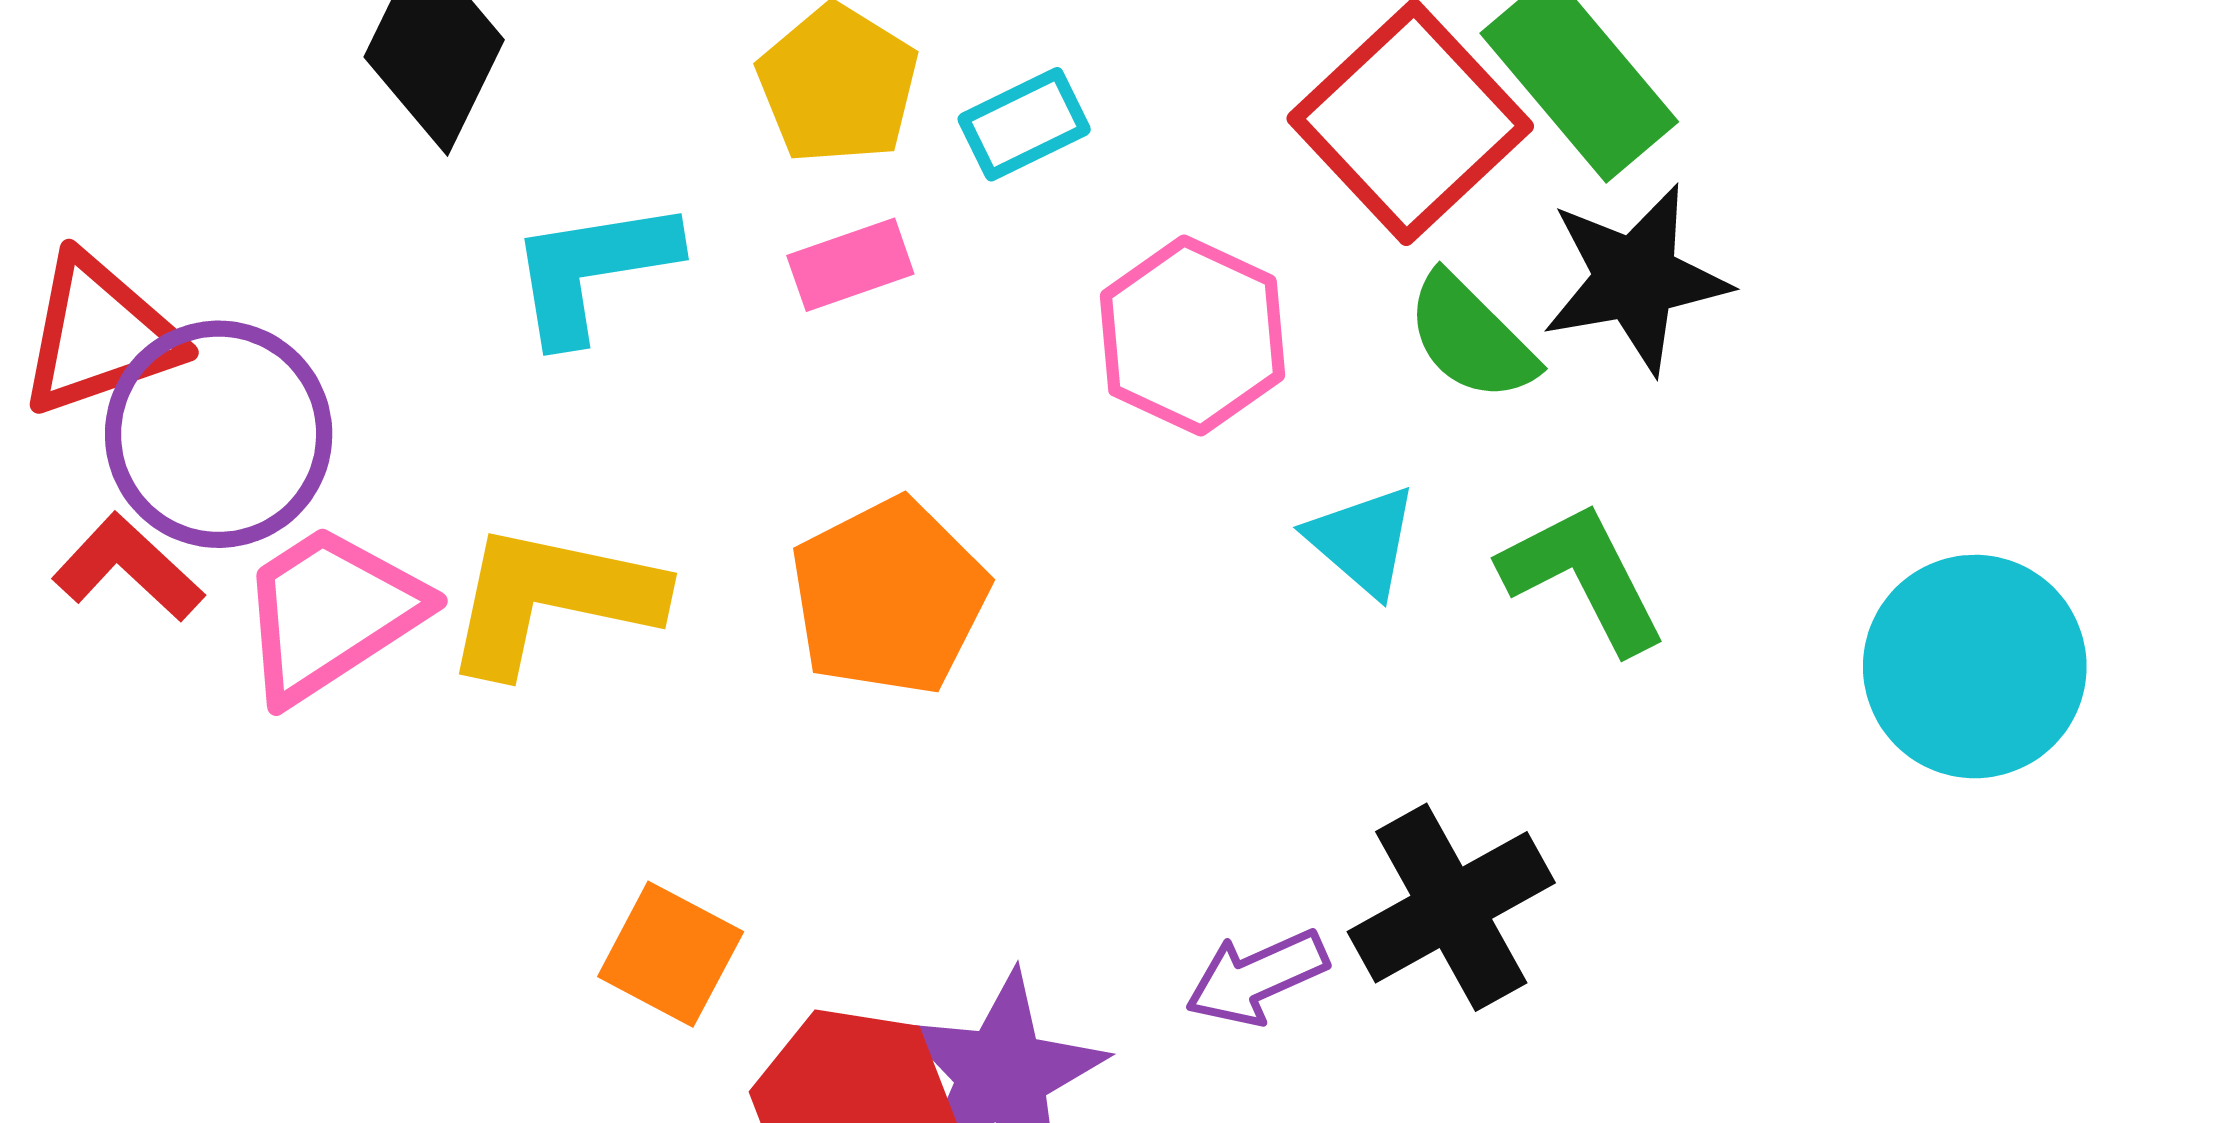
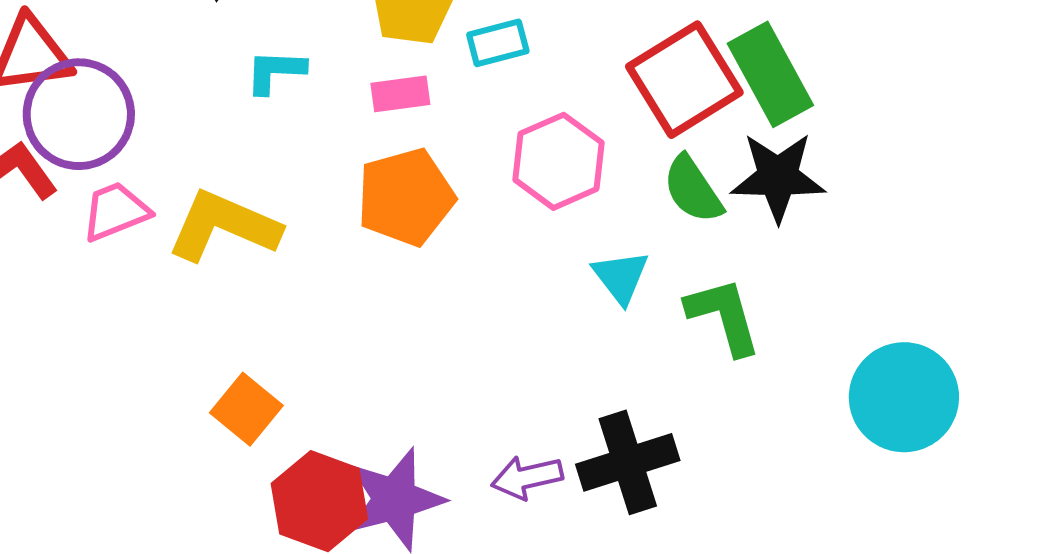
cyan L-shape: (593, 270) -> (275, 71), size x0.7
orange pentagon: (889, 597) -> (406, 197), moved
pink trapezoid: (331, 613) -> (116, 211), size x0.7

